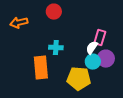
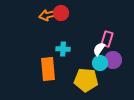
orange arrow: (19, 23) -> (48, 15), moved

